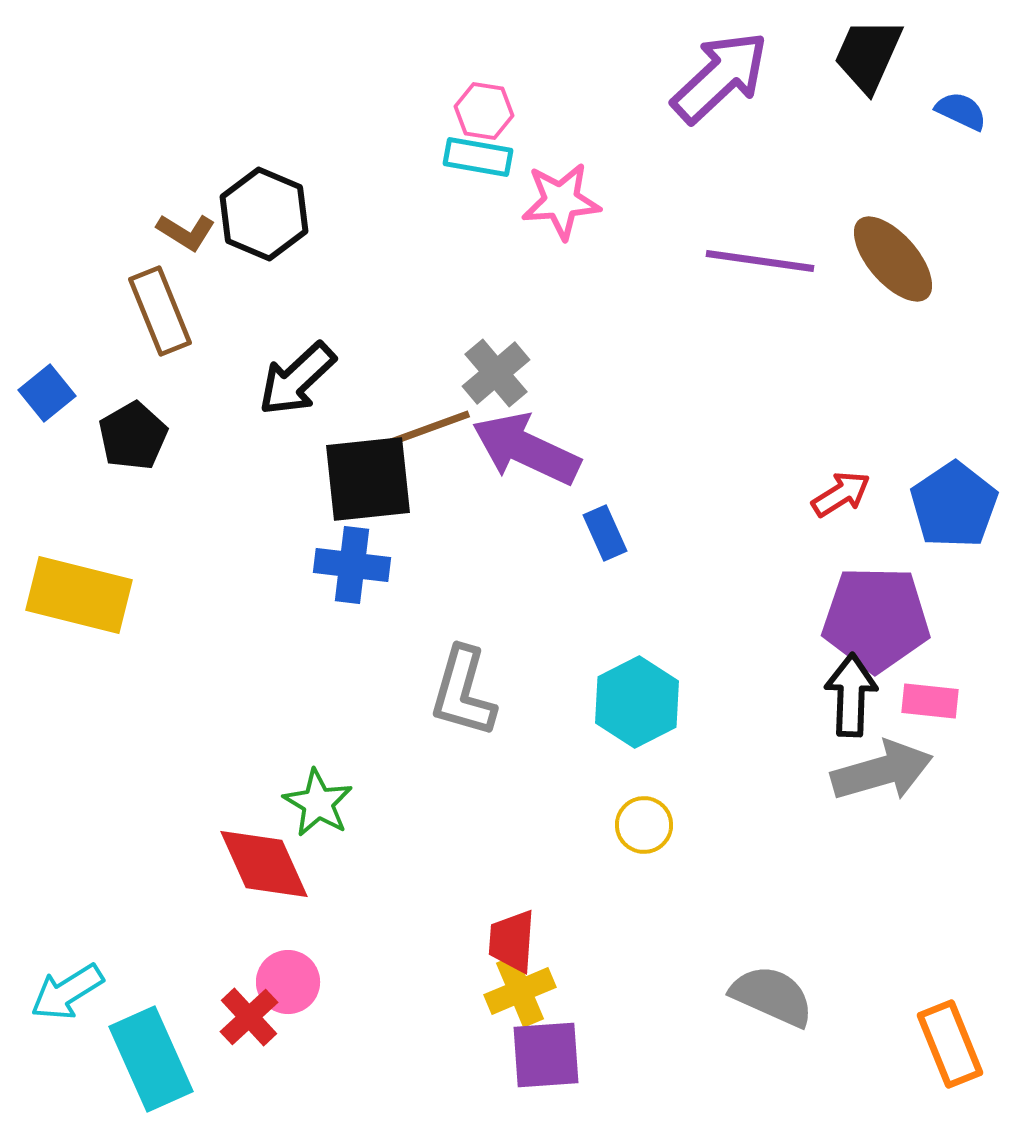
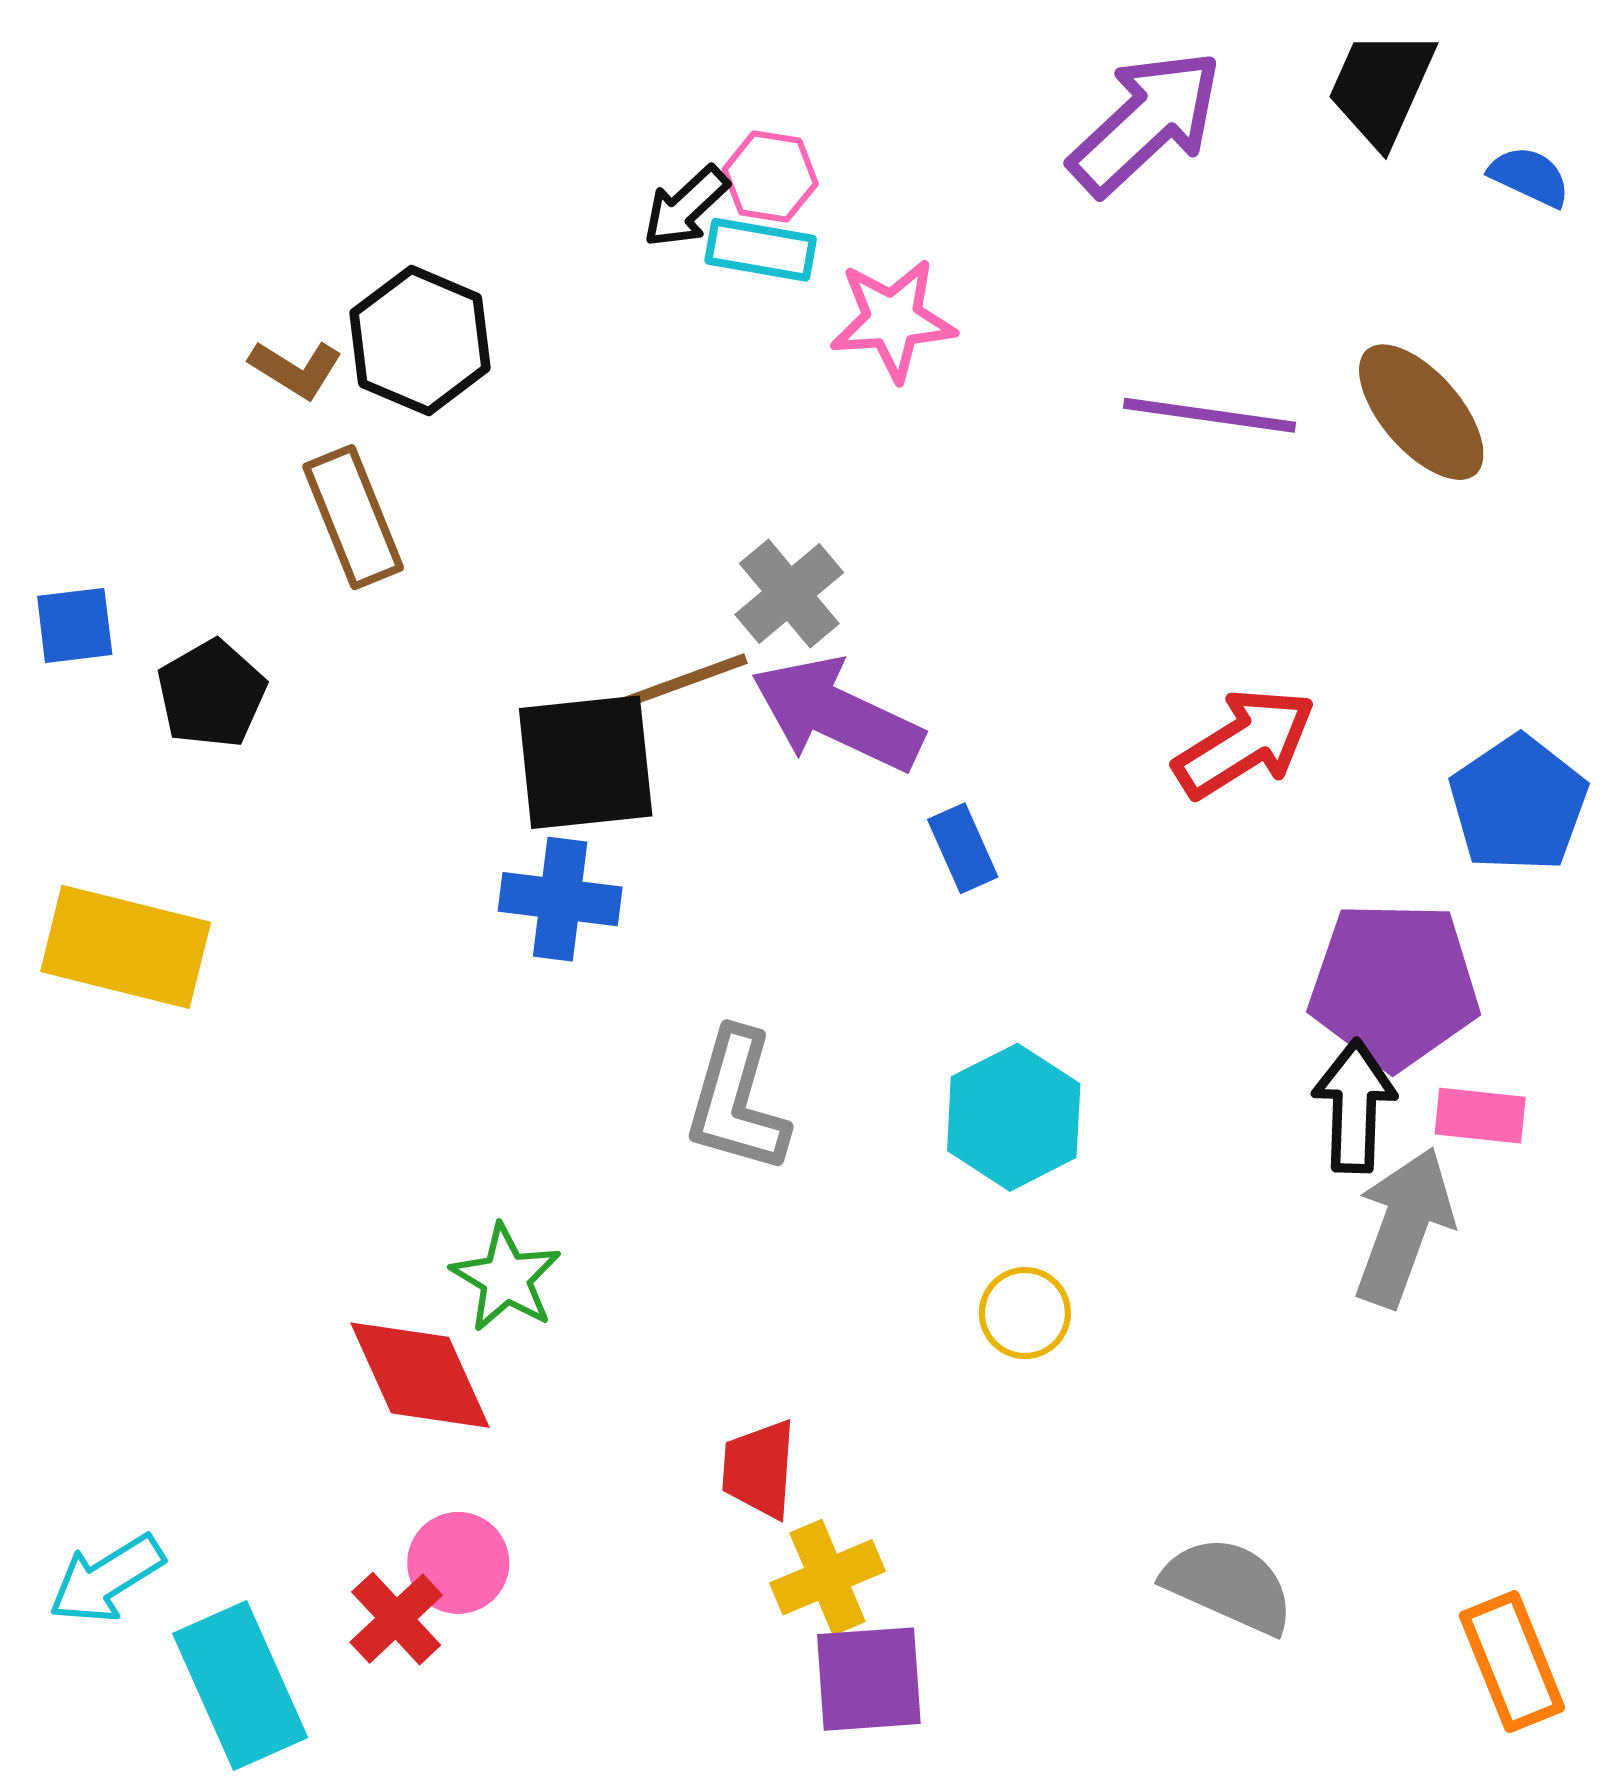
brown rectangle: (160, 311) -> (353, 517), moved
black arrow: (297, 379) -> (686, 207), moved, size x0.7
blue square: (47, 393) -> (75, 625), turned 32
red arrow: (841, 494) -> (1245, 743), moved, size x1.5
gray arrow: (882, 771) -> (1404, 1227), turned -54
red trapezoid: (512, 941) -> (759, 1469), moved

